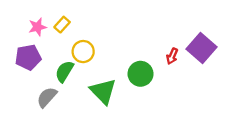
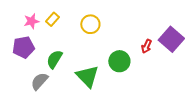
yellow circle: (83, 52) -> (90, 24), moved

